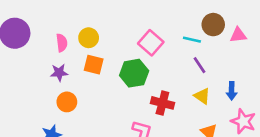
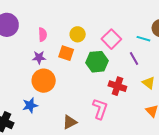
yellow circle: (89, 38) -> (78, 34), moved
purple line: (200, 65) -> (134, 58), moved
orange circle: (67, 102) -> (44, 81), size x1.5

